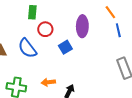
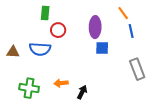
blue square: (65, 47) -> (102, 48), moved, turned 32
blue semicircle: (27, 48) -> (40, 49), turned -50

